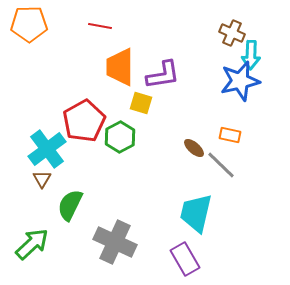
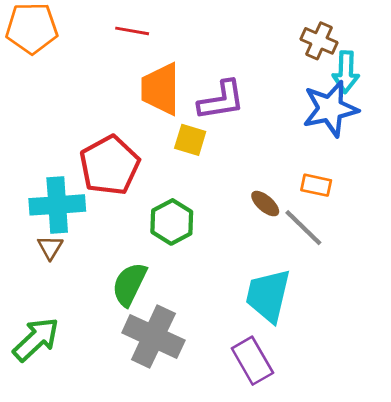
green hexagon: (120, 137) -> (172, 222), moved
cyan cross: (47, 149) -> (57, 205), turned 33
green semicircle: (70, 205) -> (129, 284), moved

